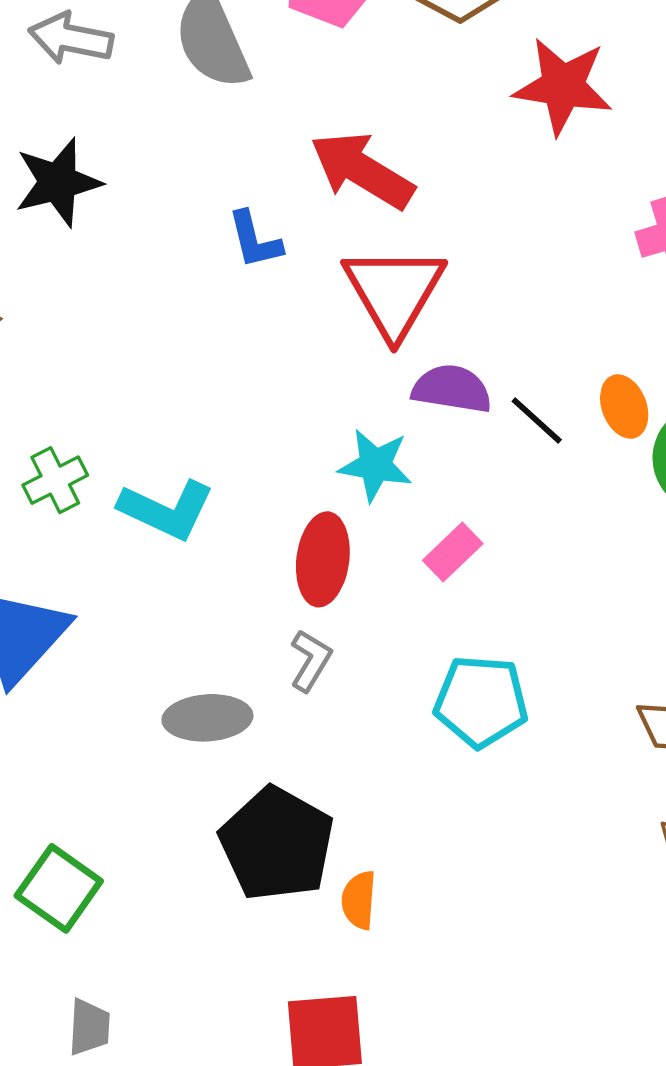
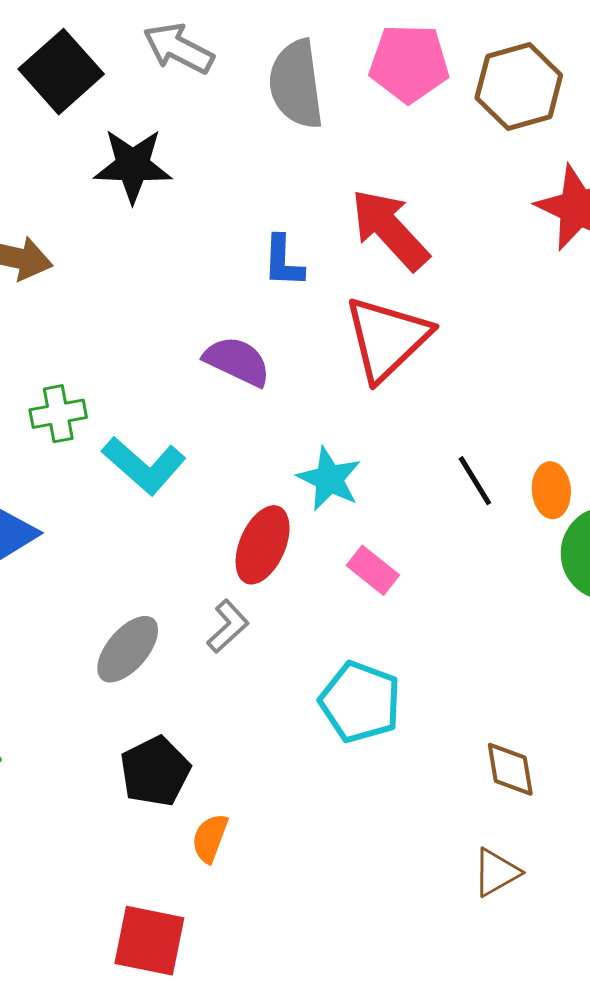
purple semicircle: (452, 389) -> (237, 361), moved
pink rectangle: (453, 552) -> (373, 570), turned 66
gray ellipse: (207, 718) -> (128, 649), turned -62
black pentagon: (277, 844) -> (155, 771), size x0.7

